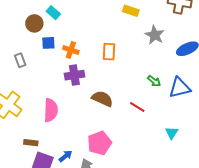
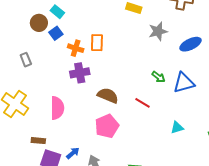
gray star: (155, 35) -> (158, 31), turned 30
blue square: (48, 43) -> (56, 33), moved, turned -32
orange rectangle: (109, 52) -> (97, 43), moved
cyan triangle: (172, 133) -> (177, 128), turned 40
pink pentagon: (99, 143) -> (107, 126), moved

